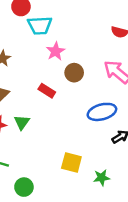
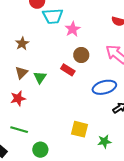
pink star: (56, 51) -> (73, 29), moved
red rectangle: (47, 91) -> (68, 70), moved
green triangle: (22, 122) -> (40, 77), moved

